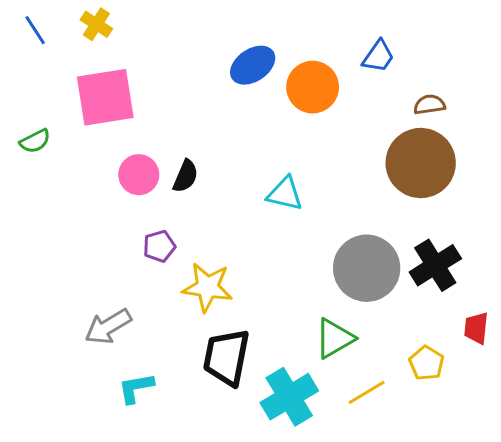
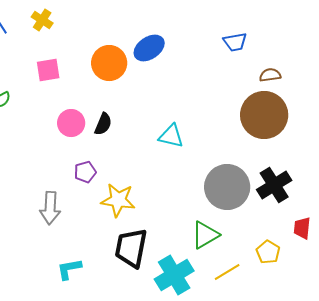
blue trapezoid: (378, 56) -> (235, 42), turned 45
orange circle: (313, 87) -> (109, 63), moved
pink square: (105, 97) -> (48, 70), size x0.6
gray arrow: (108, 327) -> (50, 208), moved, turned -56

